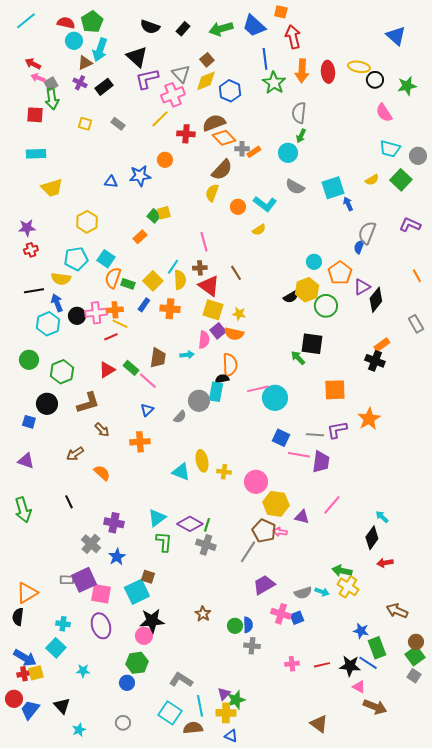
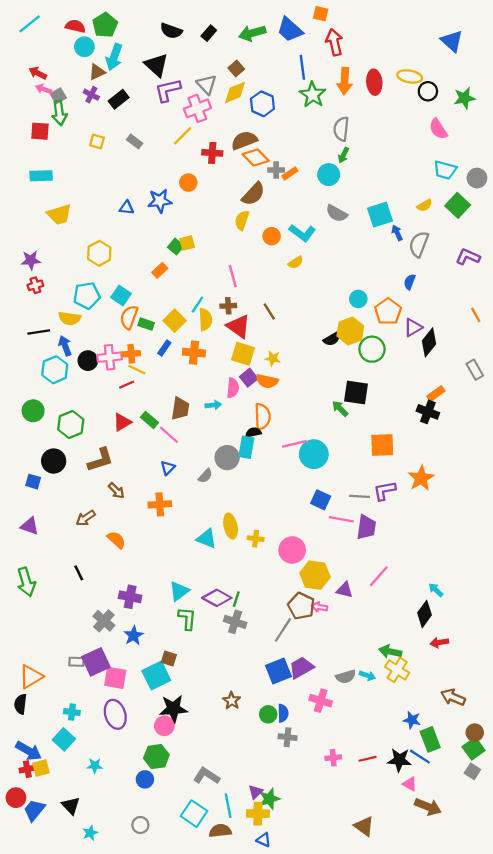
gray semicircle: (367, 233) -> (419, 244), moved
blue square: (297, 618) -> (278, 671), moved, size x1.6

